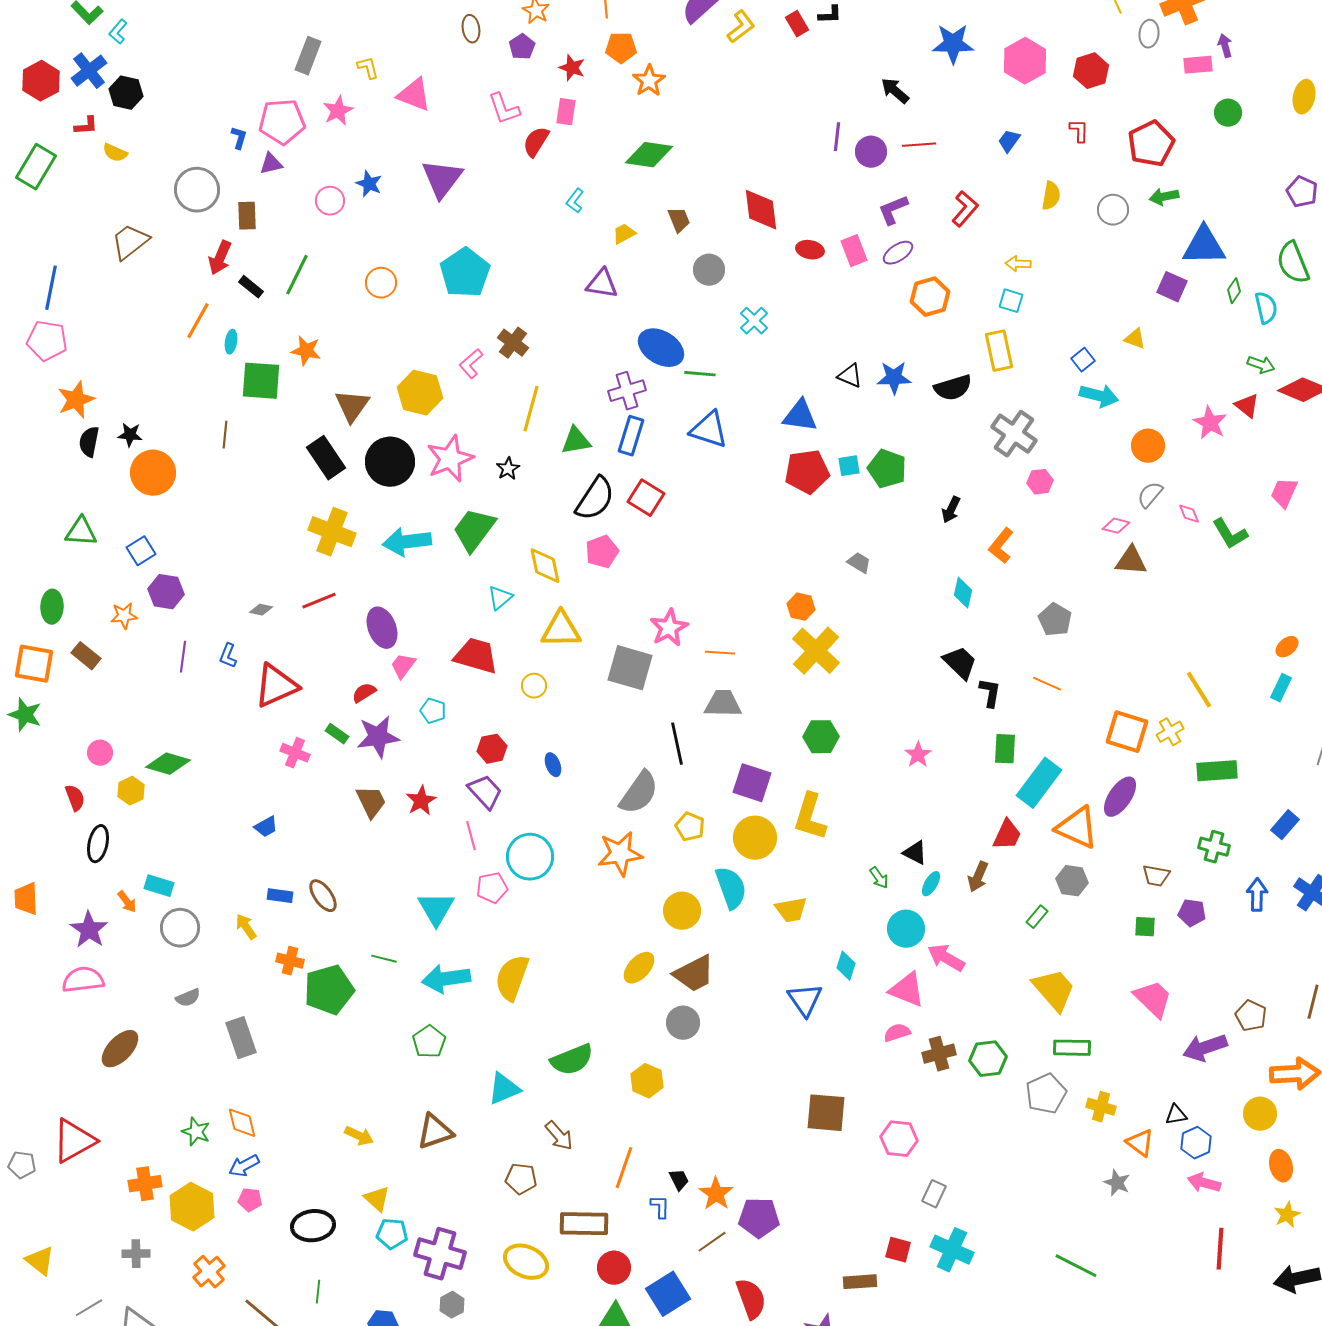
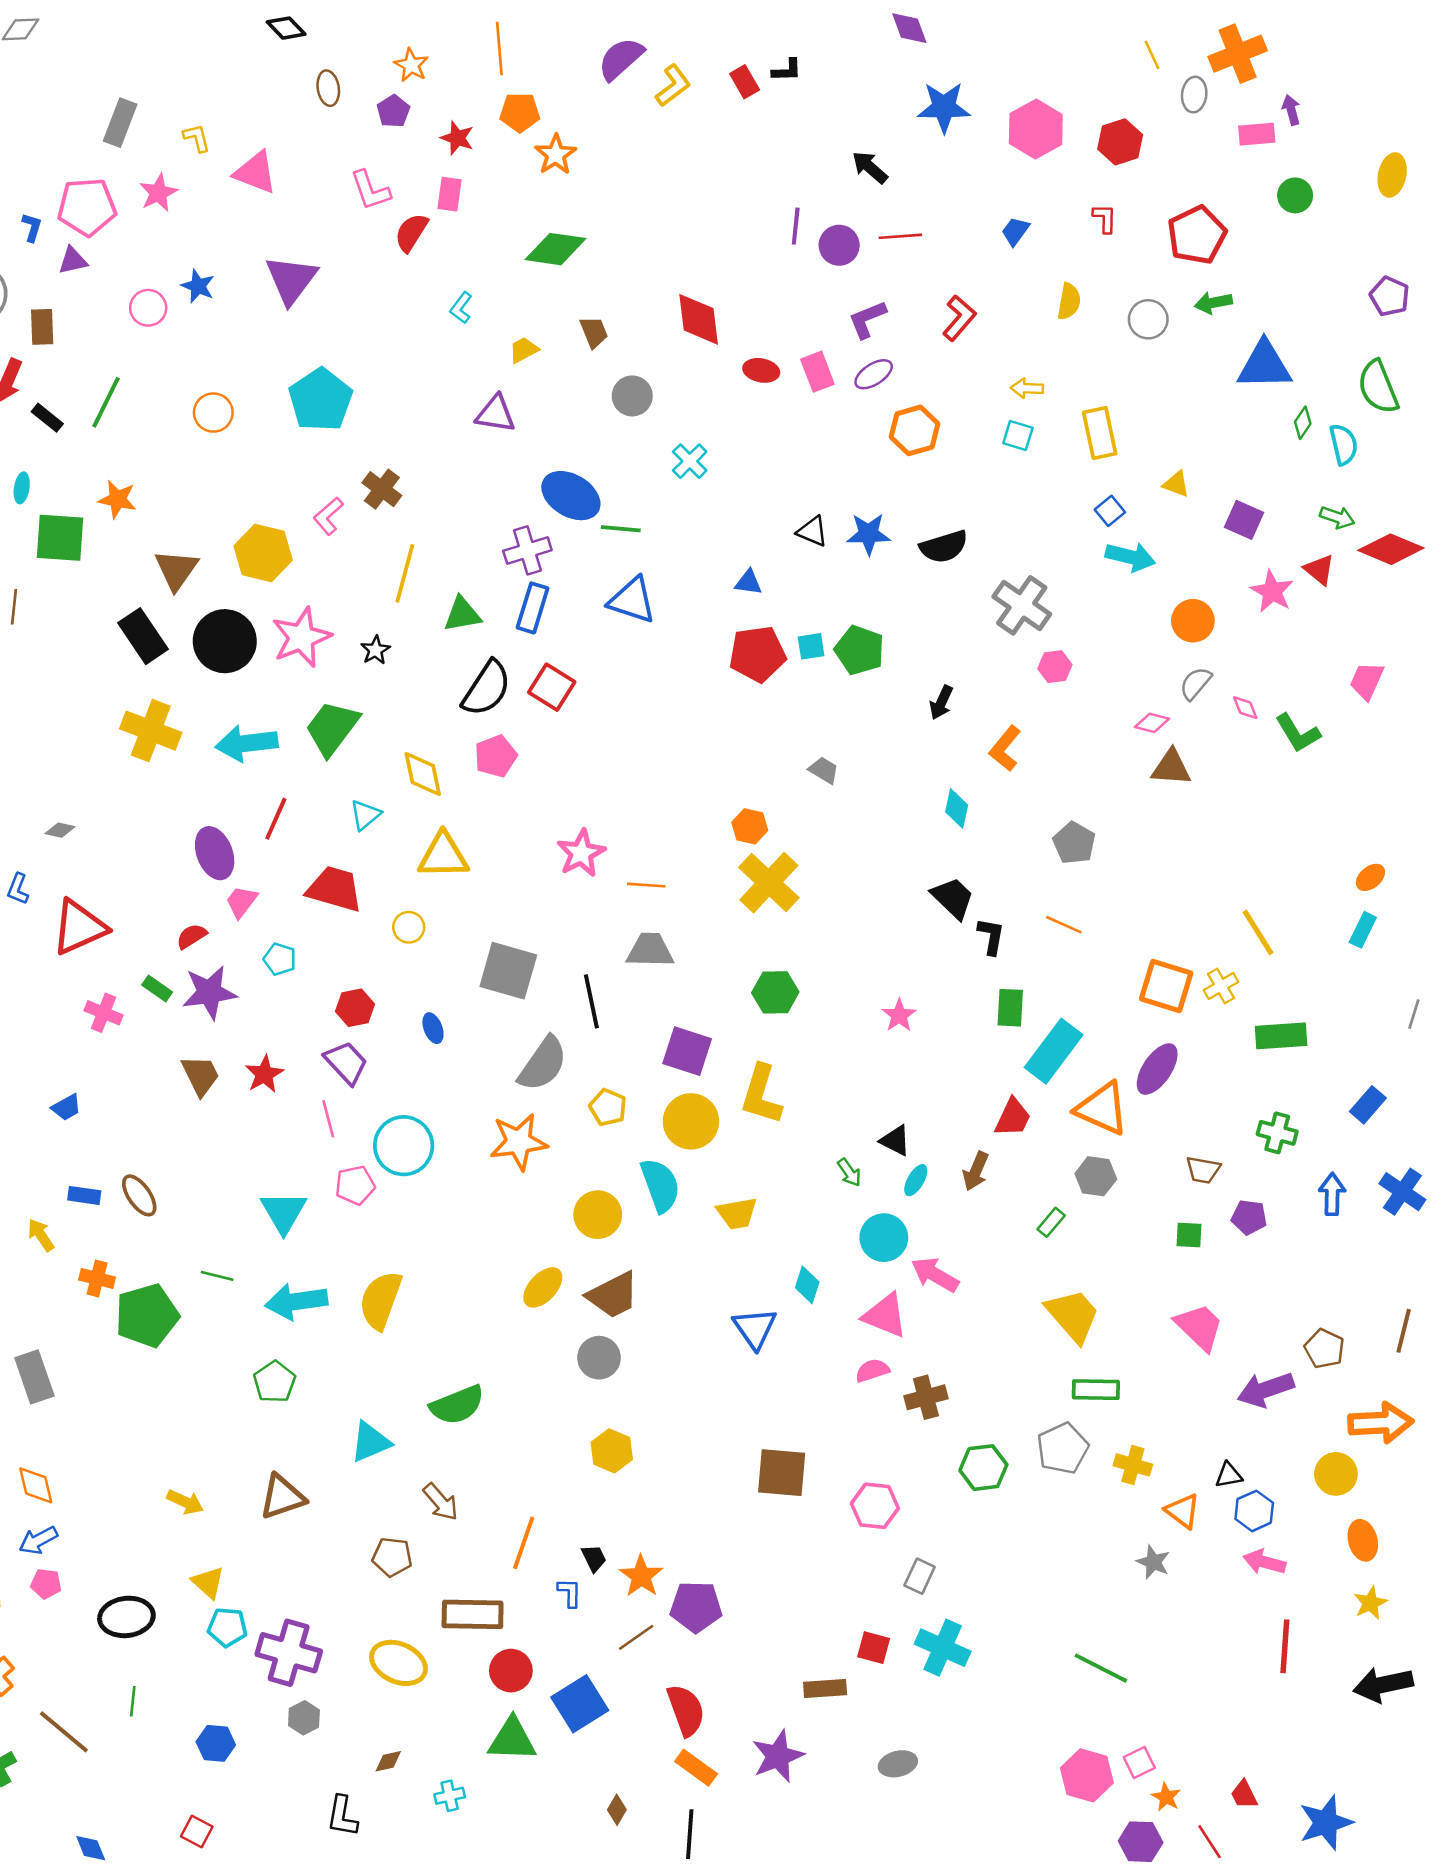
purple square: (1172, 287) -> (1244, 520), moved
yellow rectangle: (999, 351) -> (1100, 433), moved
blue triangle: (800, 416) -> (748, 582), size x0.6
red line: (319, 601) -> (276, 819), moved, turned -44
gray square: (630, 668) -> (508, 971), moved
green hexagon: (988, 1059) -> (983, 1468), moved
yellow hexagon: (647, 1081) -> (612, 1451), moved

